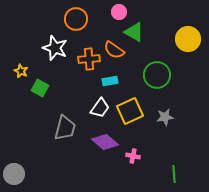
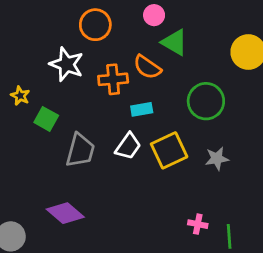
gray trapezoid: (65, 128) -> (80, 150), moved
purple diamond: (105, 142) -> (65, 213), moved
pink cross: (133, 156) -> (198, 224), moved

